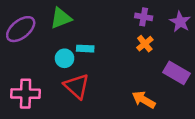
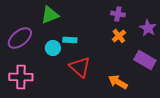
purple star: (180, 22) -> (148, 28), moved
purple ellipse: (21, 29) -> (20, 38), moved
red triangle: (77, 86) -> (80, 67), moved

